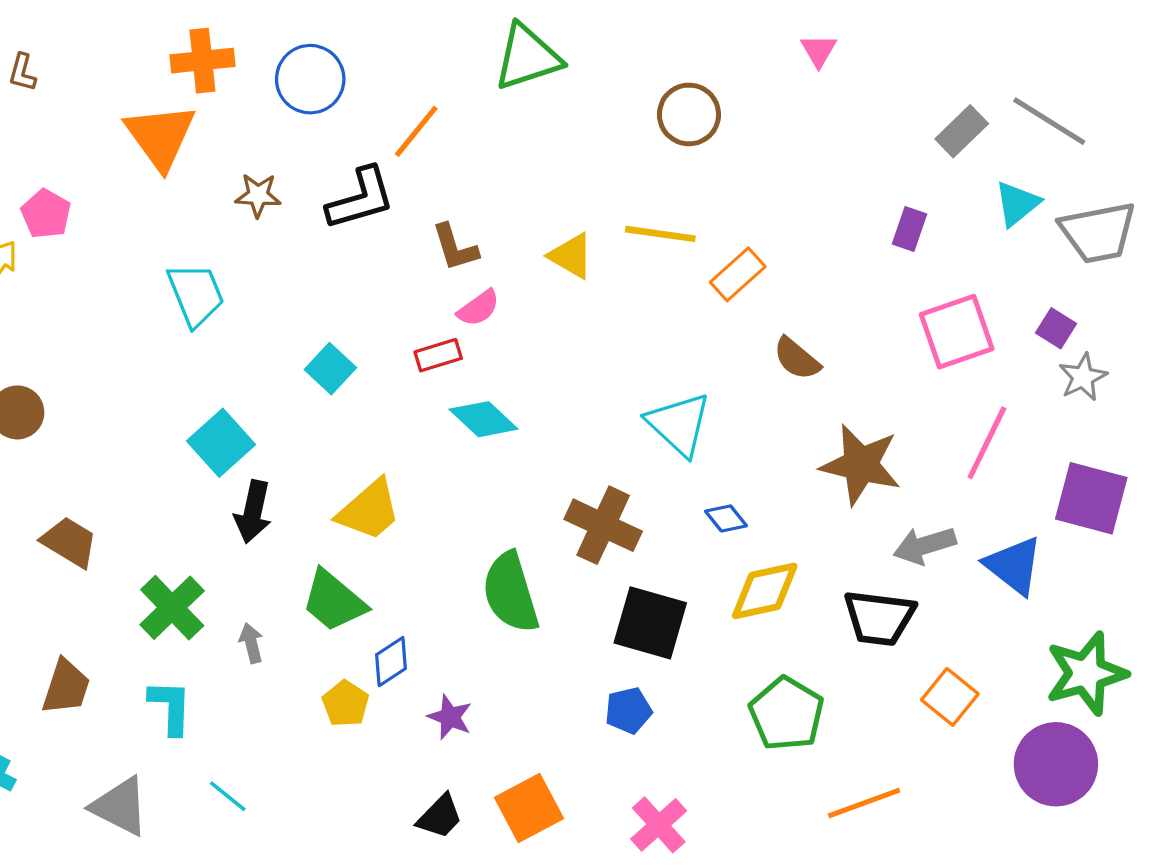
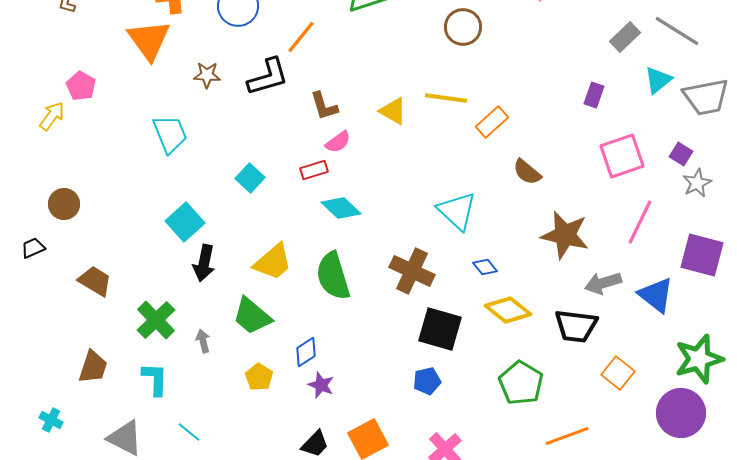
yellow diamond: (765, 591) -> (508, 310), turned 51
green semicircle: (511, 593) -> (333, 276), moved
blue diamond: (391, 662) -> (306, 352), moved

